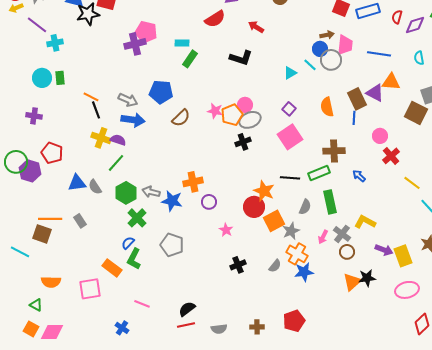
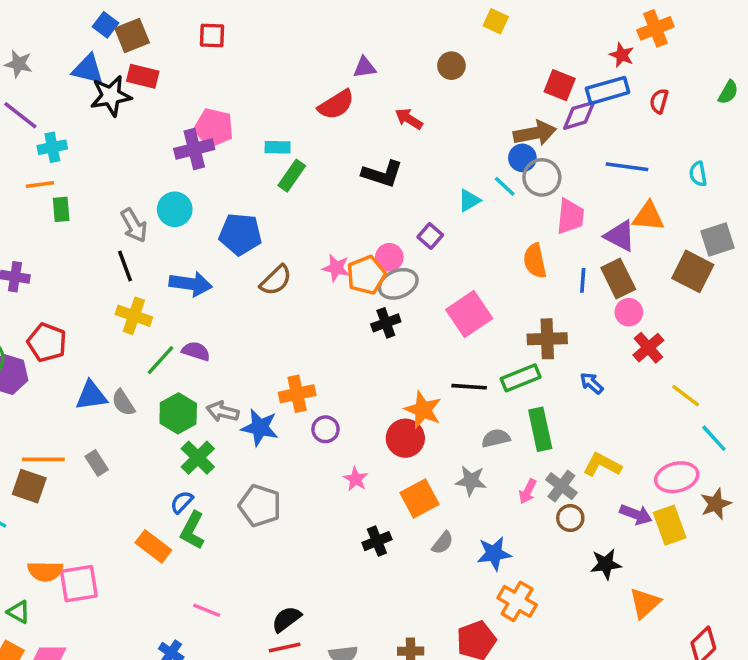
purple diamond: (415, 25) -> (579, 115), moved
brown arrow: (327, 35) -> (535, 133), size x1.6
pink trapezoid: (345, 45) -> (570, 216), moved
cyan circle: (42, 78) -> (175, 209), moved
orange line: (91, 97) -> (40, 184), moved, turned -35
brown rectangle: (357, 99) -> (618, 279), moved
gray arrow: (128, 100) -> (134, 225), moved, turned 36
purple square: (289, 109) -> (430, 236), moved
purple semicircle: (118, 140) -> (196, 351), moved
gray semicircle: (305, 207) -> (496, 438), turned -126
orange square: (274, 221) -> (420, 498), moved
gray star: (291, 231) -> (471, 481), turned 30
orange cross: (297, 254) -> (517, 601), moved
orange triangle: (352, 282) -> (645, 603), moved
pink square: (90, 289) -> (79, 584), moved
pink ellipse: (407, 290) -> (677, 477), moved

